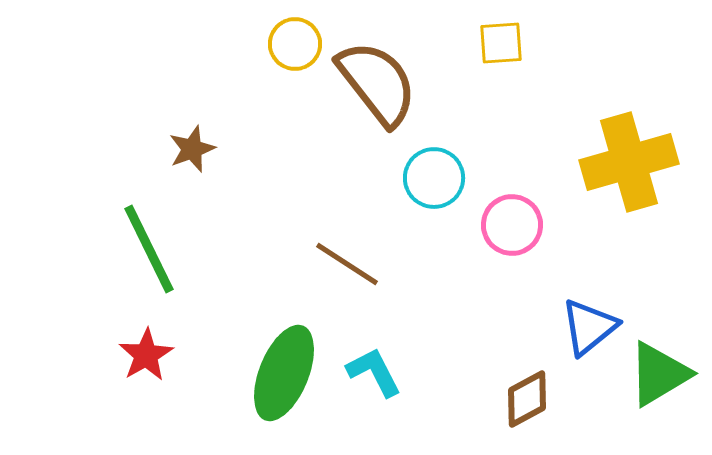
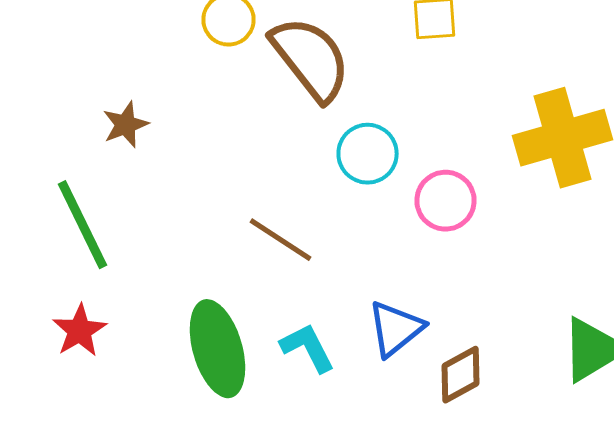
blue triangle: (589, 327) -> (396, 329), moved
green ellipse: (284, 373) -> (218, 349), turned -38

